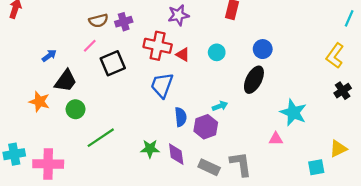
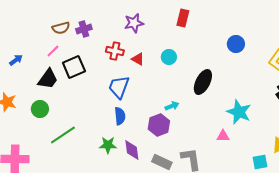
red cross: (158, 46) -> (115, 51), size x0.7
blue circle: (263, 49) -> (236, 44), moved
black trapezoid: (66, 81) -> (48, 79), moved
blue semicircle: (181, 117) -> (120, 116), moved

